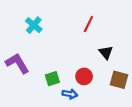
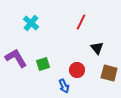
green square: (52, 79) -> (43, 64), moved
blue arrow: (70, 94) -> (64, 86), turned 56

